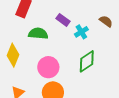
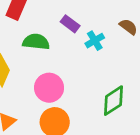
green diamond: (87, 61) -> (113, 101), moved

